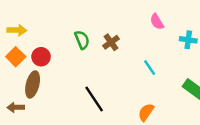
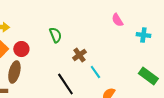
brown cross: (111, 42) -> (79, 55), moved
cyan line: (150, 68) -> (95, 72), moved

